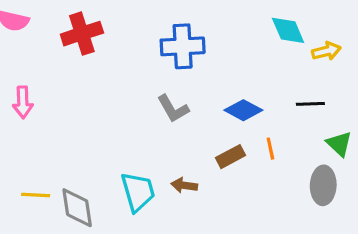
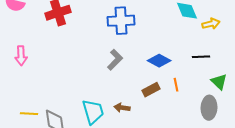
gray L-shape: (173, 109) -> (115, 60), turned -105

